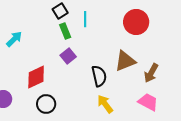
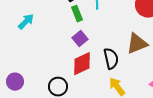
red diamond: (36, 77) -> (82, 64), moved

